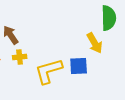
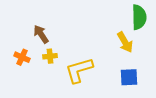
blue square: (79, 66) -> (129, 77), moved

